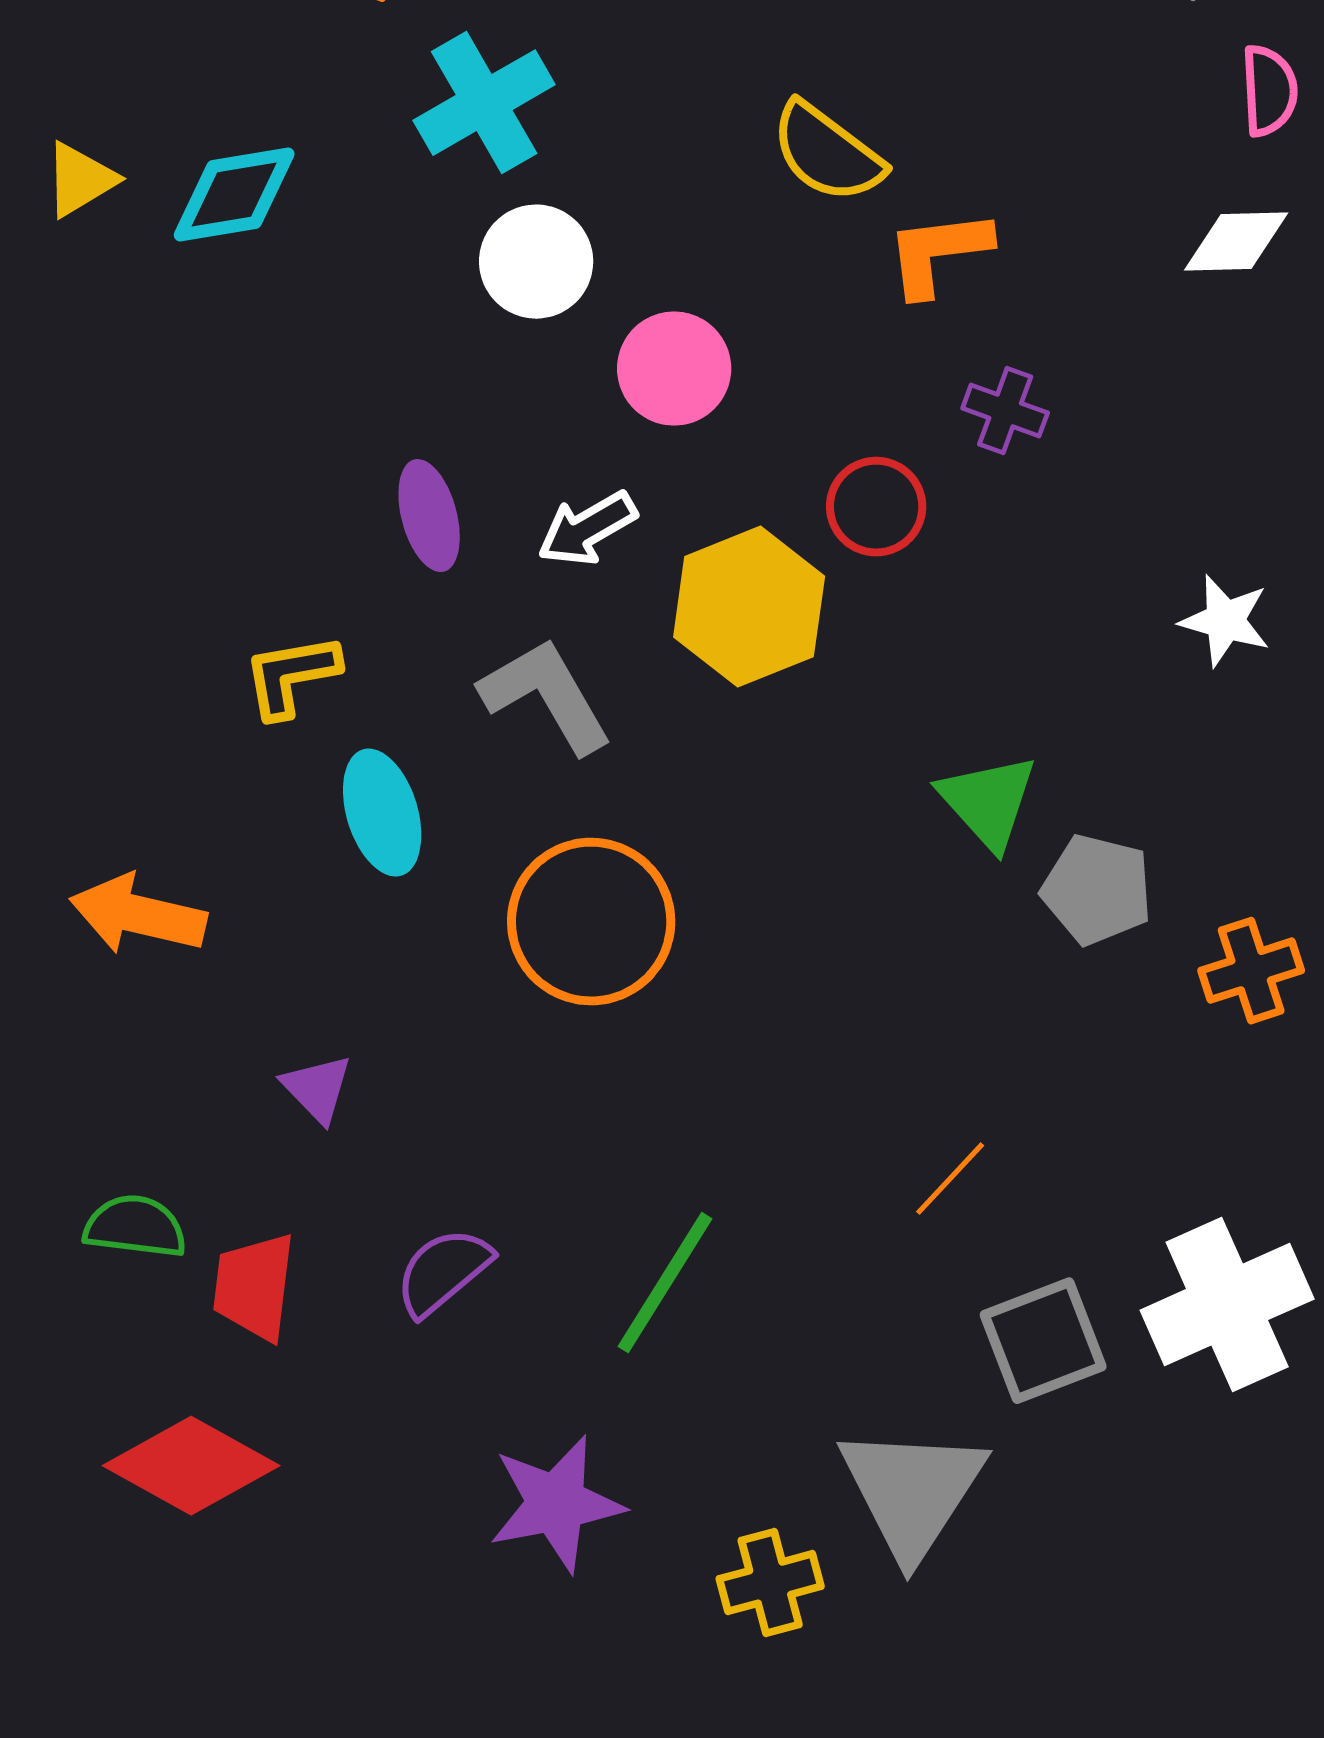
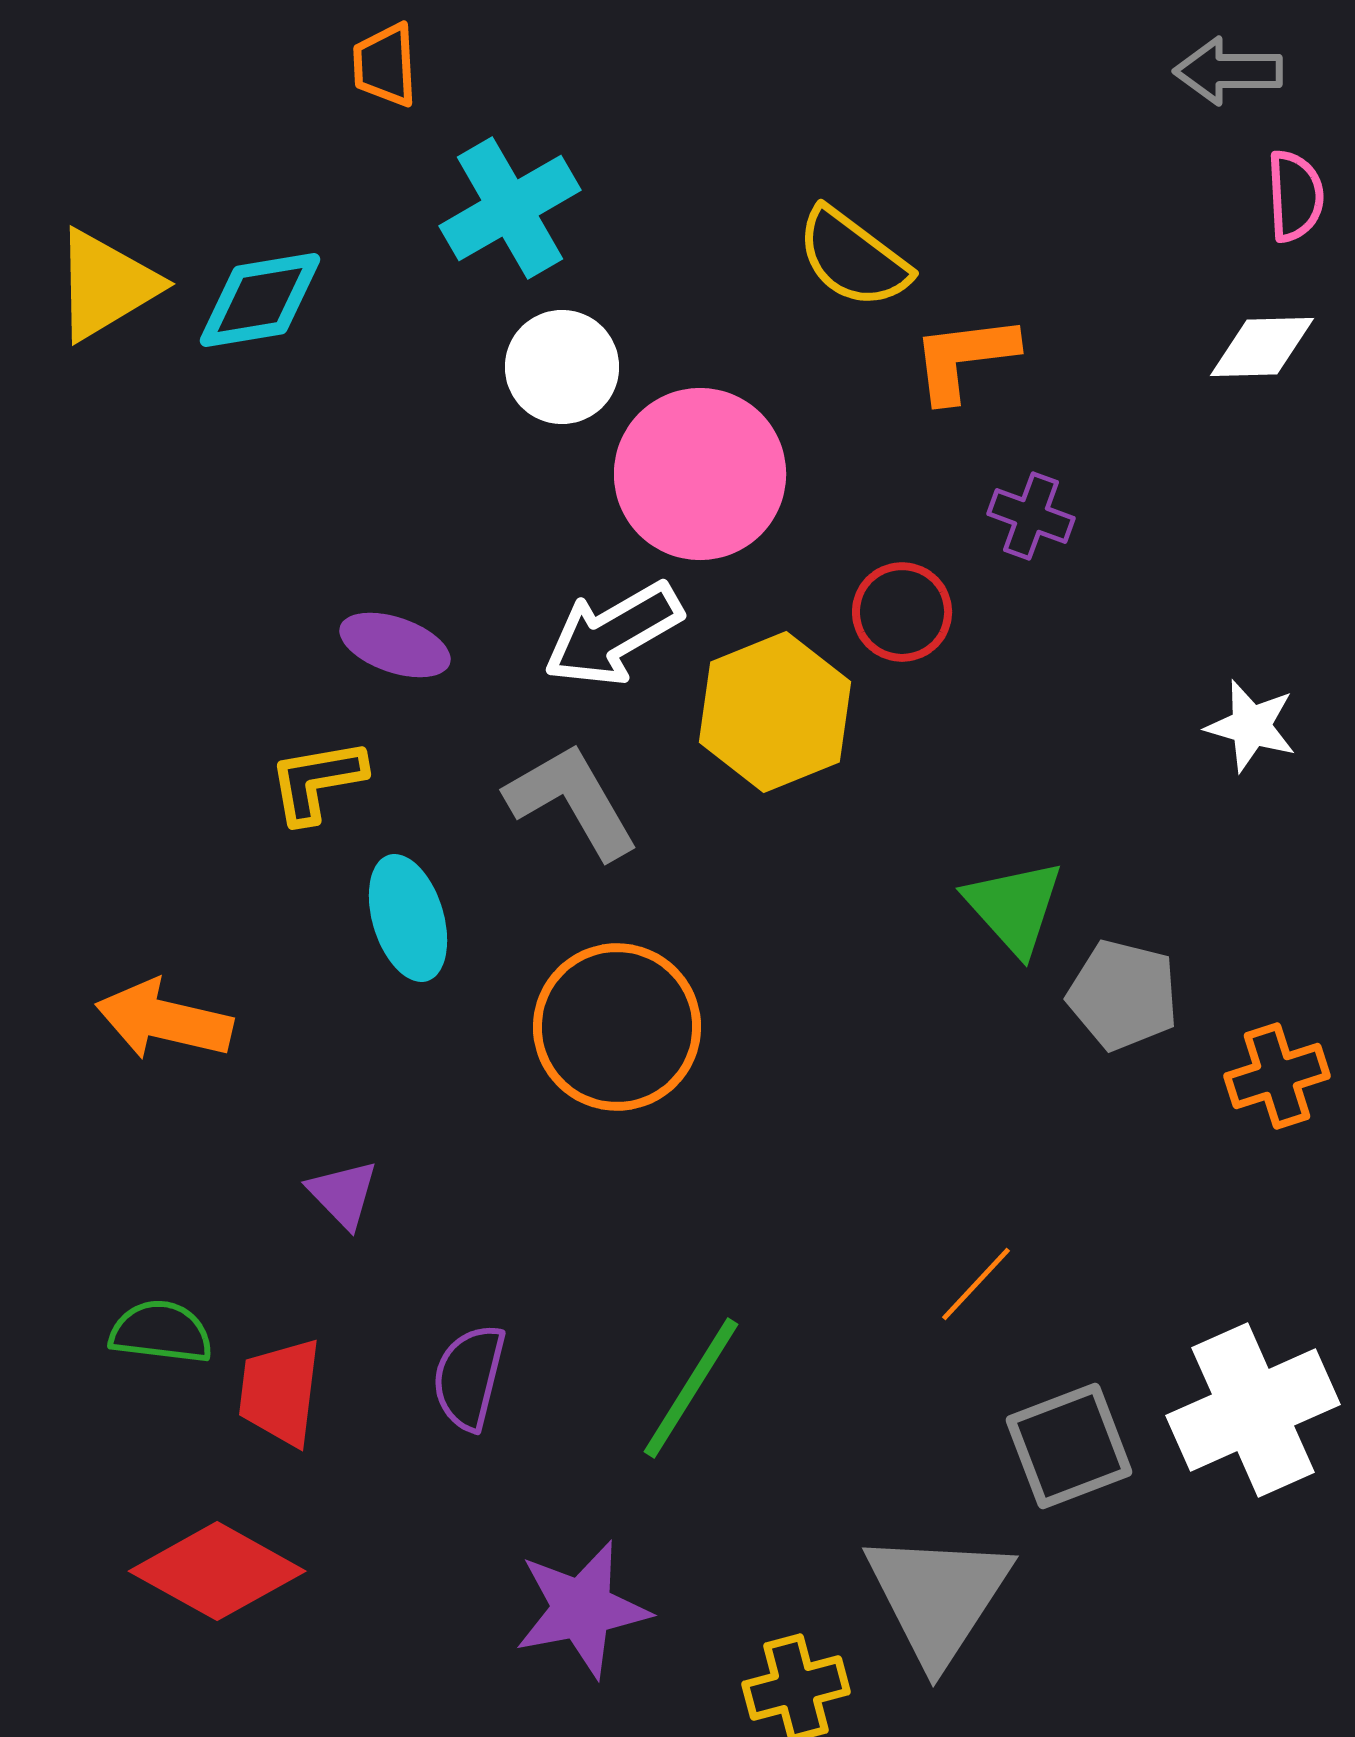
yellow triangle: (80, 180) -> (106, 285), size x1.5
pink circle: (674, 369) -> (700, 474), size x1.5
purple ellipse: (429, 516) -> (395, 645), moved, turned -56
white arrow: (587, 529) -> (613, 634), size x1.4
purple semicircle: (443, 1272) -> (469, 1377), turned -36

